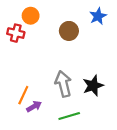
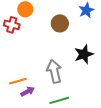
black star: (93, 86) -> (84, 54), moved
orange line: (23, 95) -> (18, 81), turned 48

